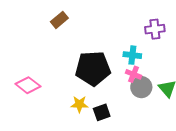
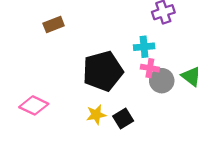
brown rectangle: (59, 20) -> (54, 25), turned 30

